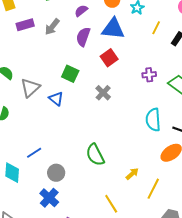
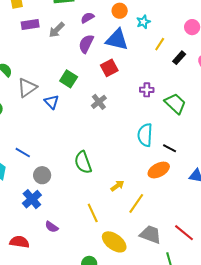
blue line: (34, 153) -> (23, 153), turned 56

